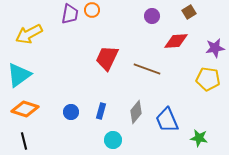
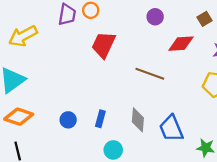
brown square: (189, 12) -> (205, 19), moved
red trapezoid: (107, 58) -> (104, 45), moved
gray diamond: (136, 112) -> (138, 120), turned -35

